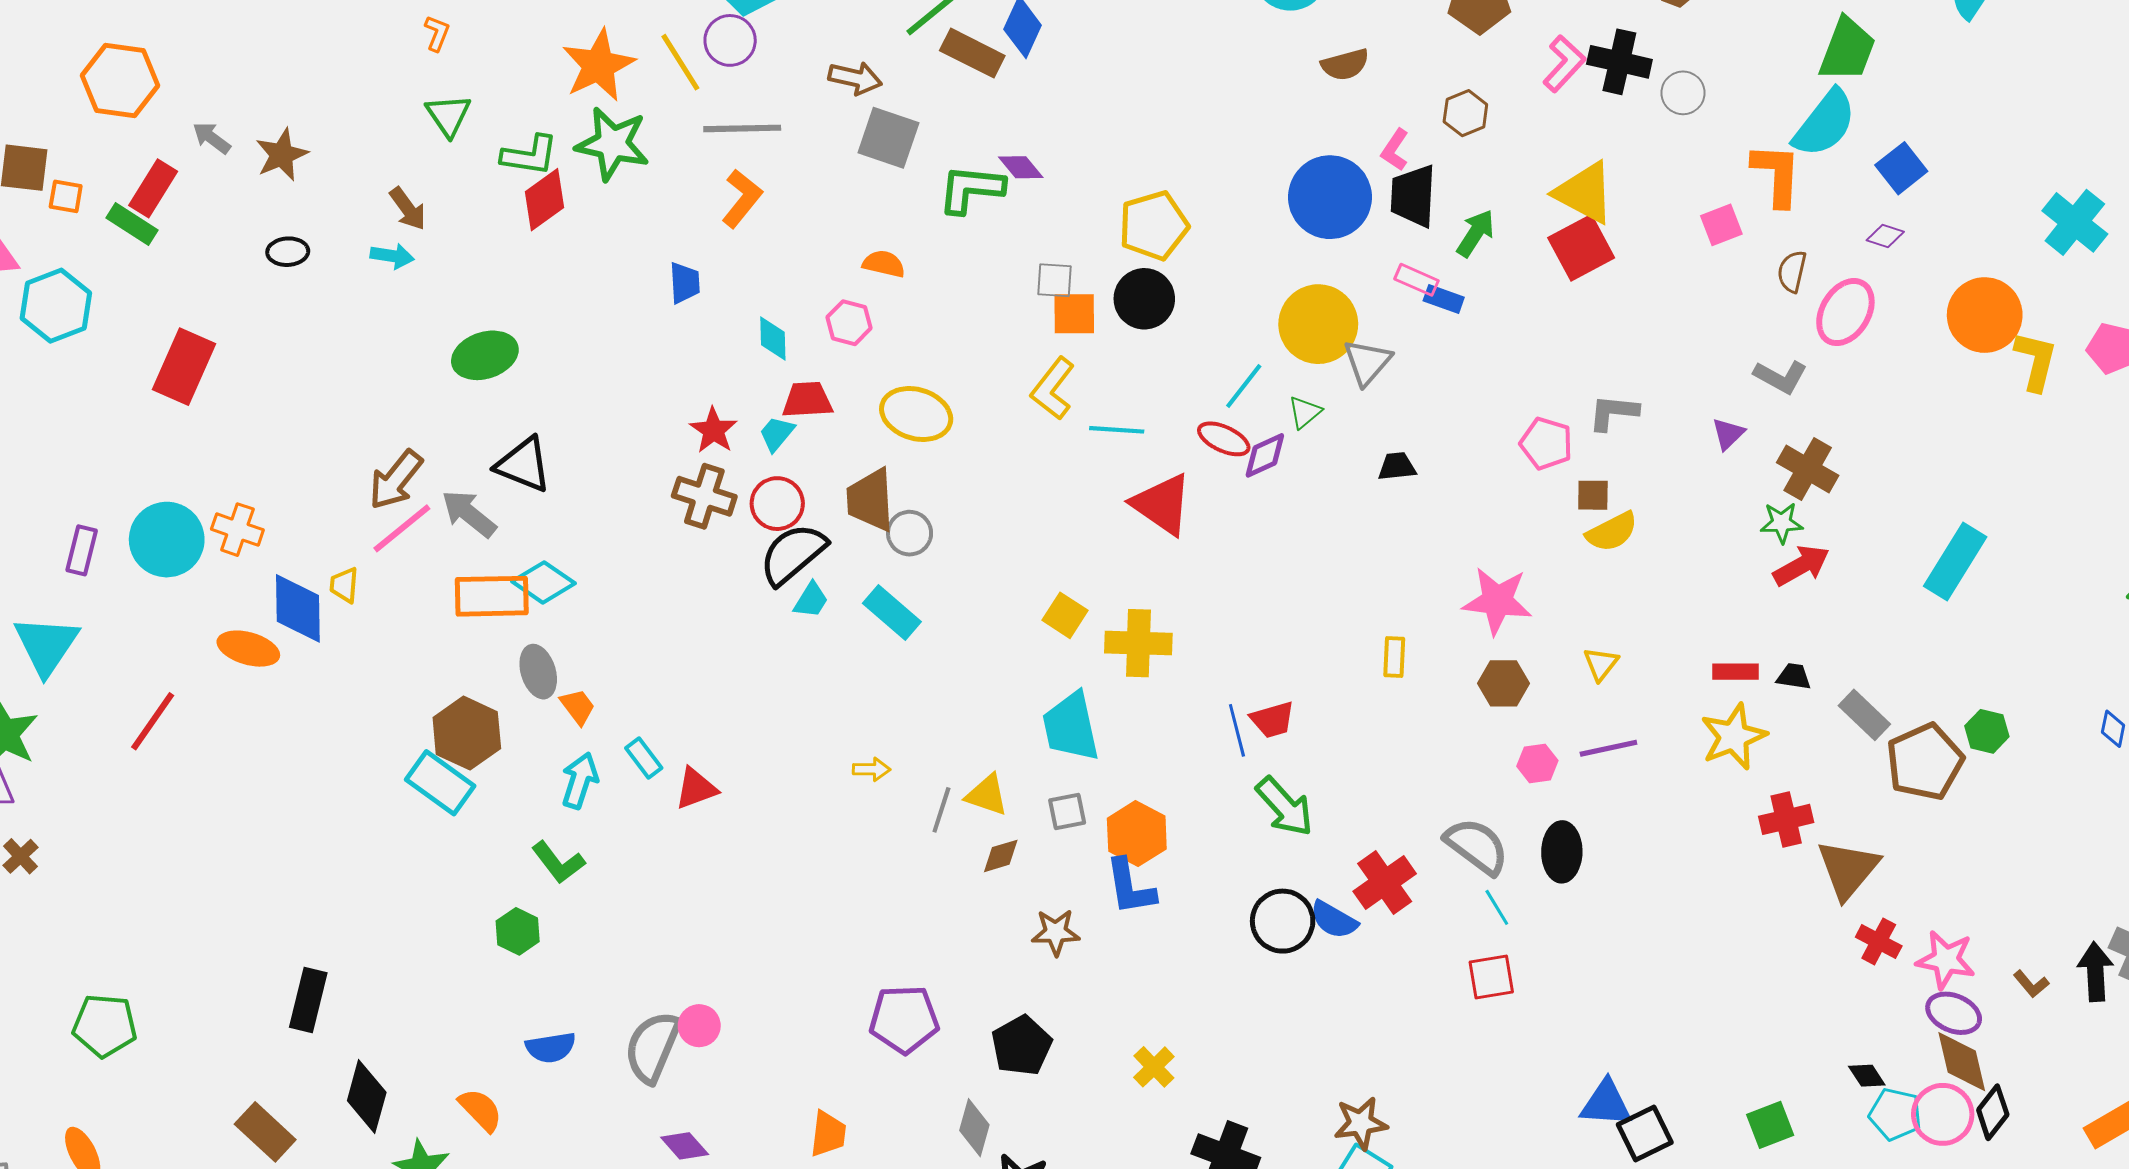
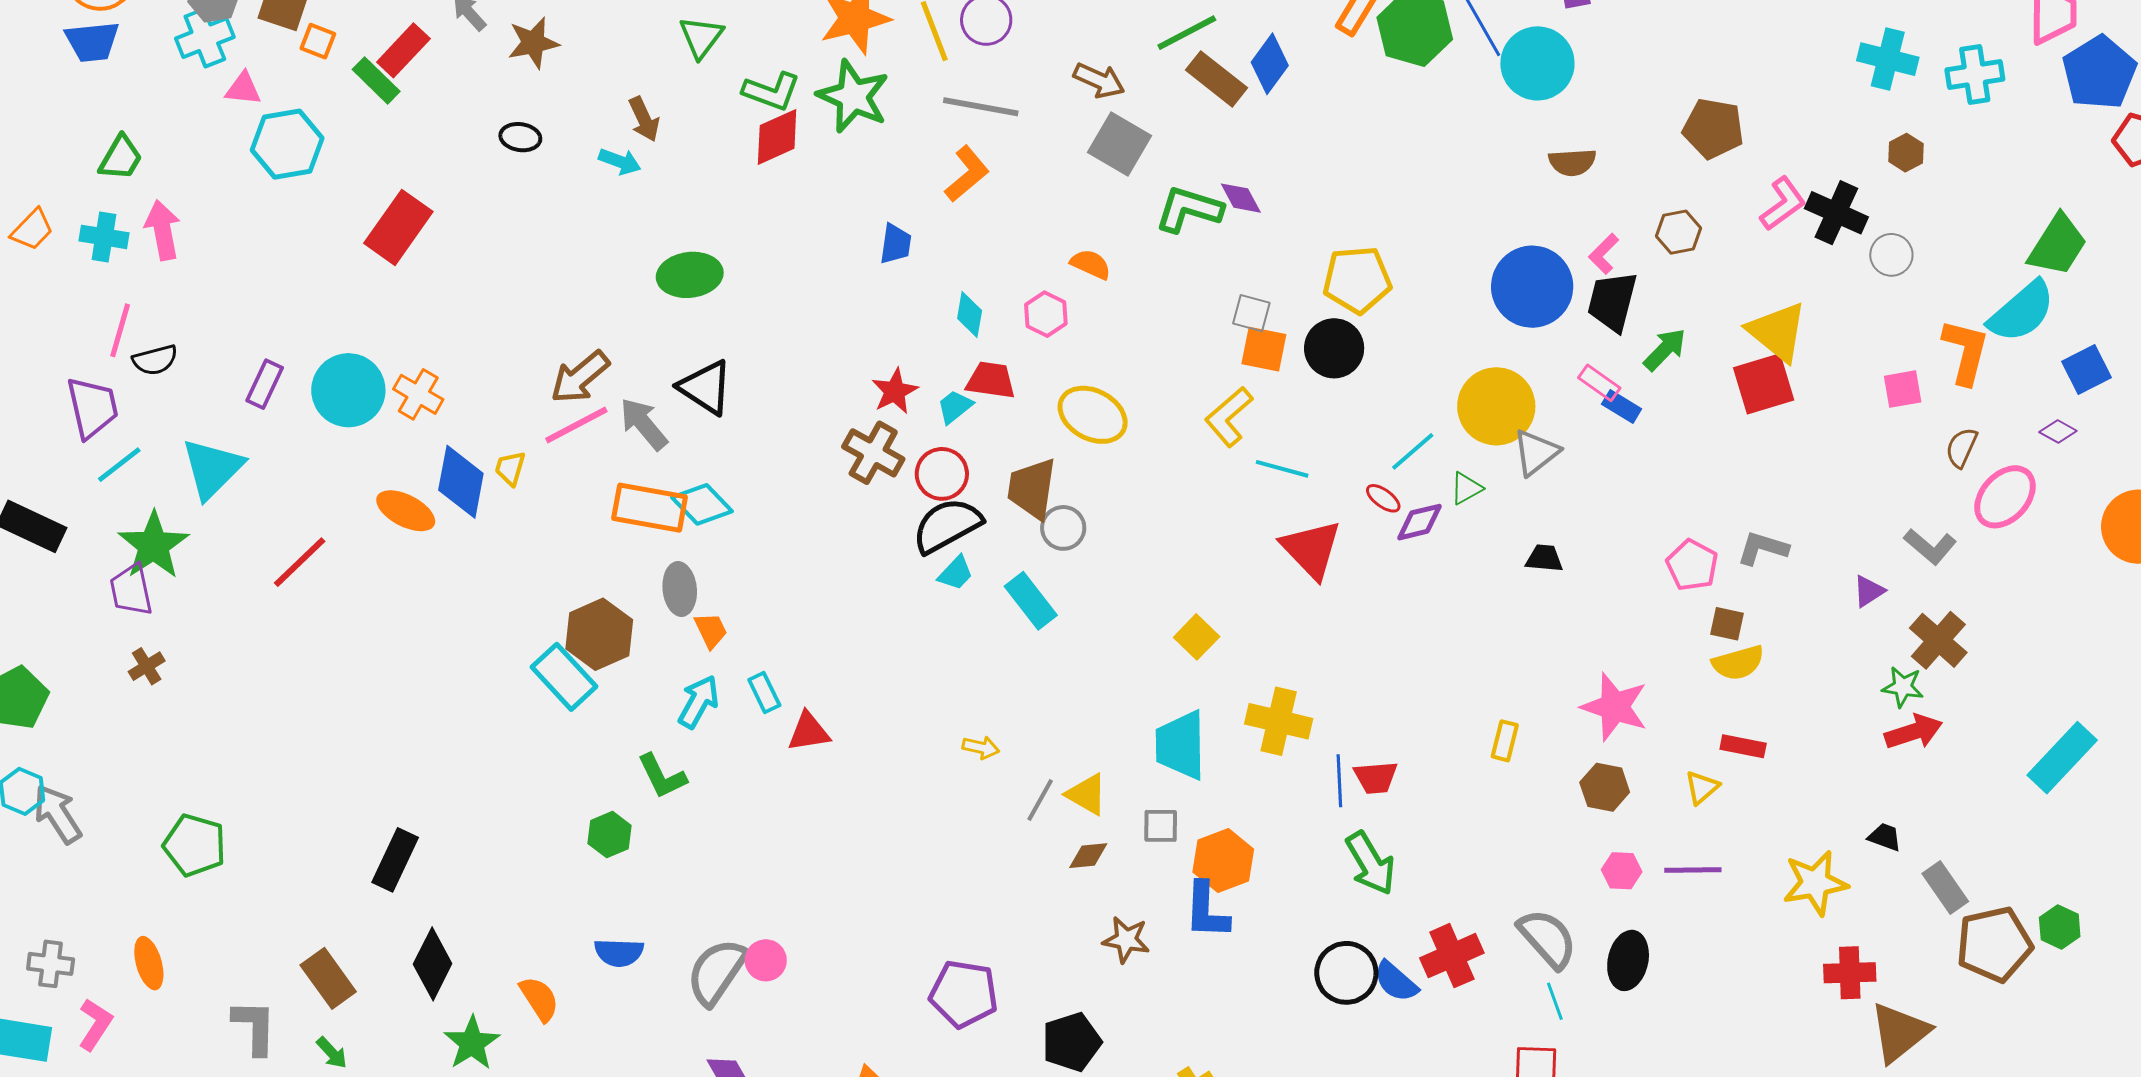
red ellipse: (1224, 439) -> (1383, 498), size x0.7
yellow cross: (1138, 643) -> (1279, 721), moved
red rectangle: (1736, 672) -> (1743, 746), moved

